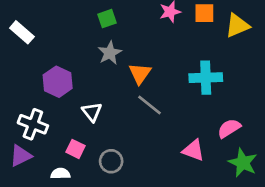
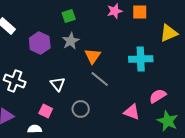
yellow triangle: (237, 25) -> (169, 33), moved
purple hexagon: (58, 82) -> (40, 43), moved
white cross: (33, 124) -> (15, 81), moved
gray circle: (111, 161) -> (81, 109), moved

